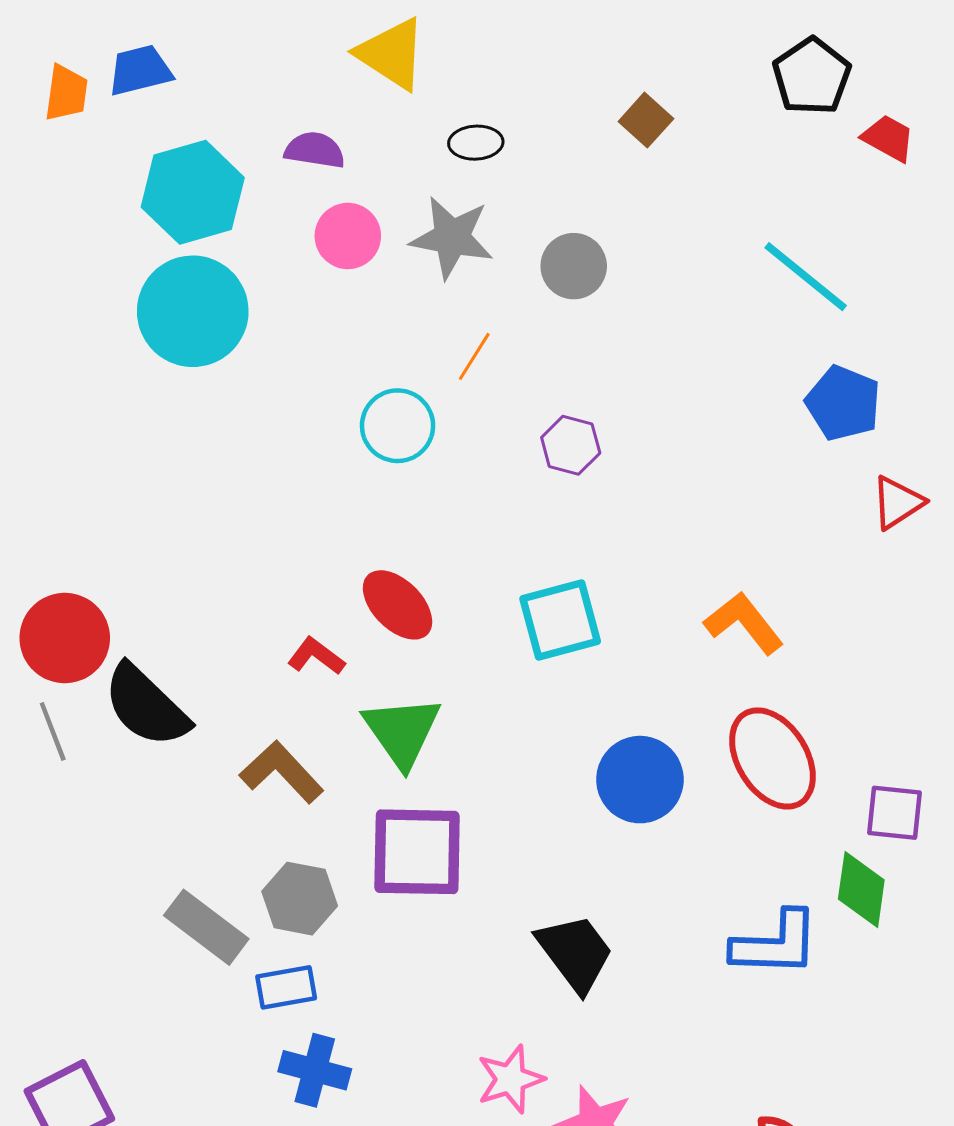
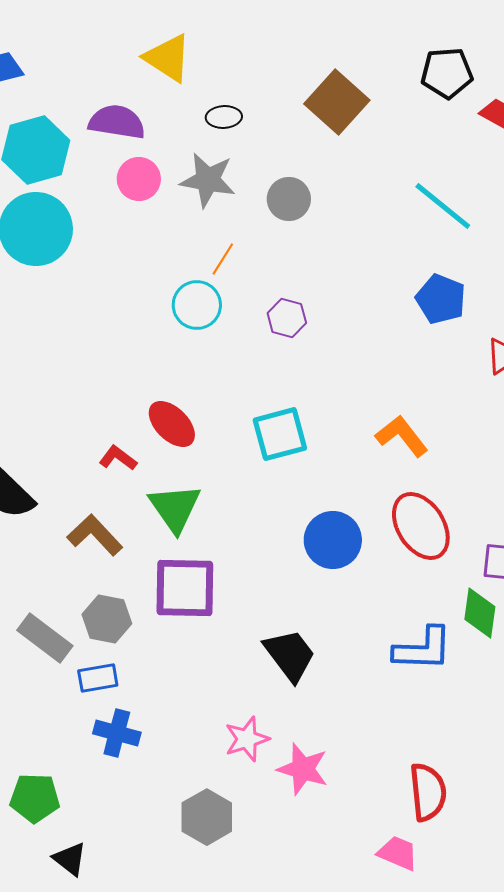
black pentagon: (812, 76) -> (447, 73), turned 30
brown square: (646, 120) -> (337, 102), size x1.8
purple semicircle: (315, 150) -> (117, 122), size x1.4
blue pentagon: (843, 403) -> (441, 299), moved
cyan circle: (398, 426) -> (197, 305), moved

